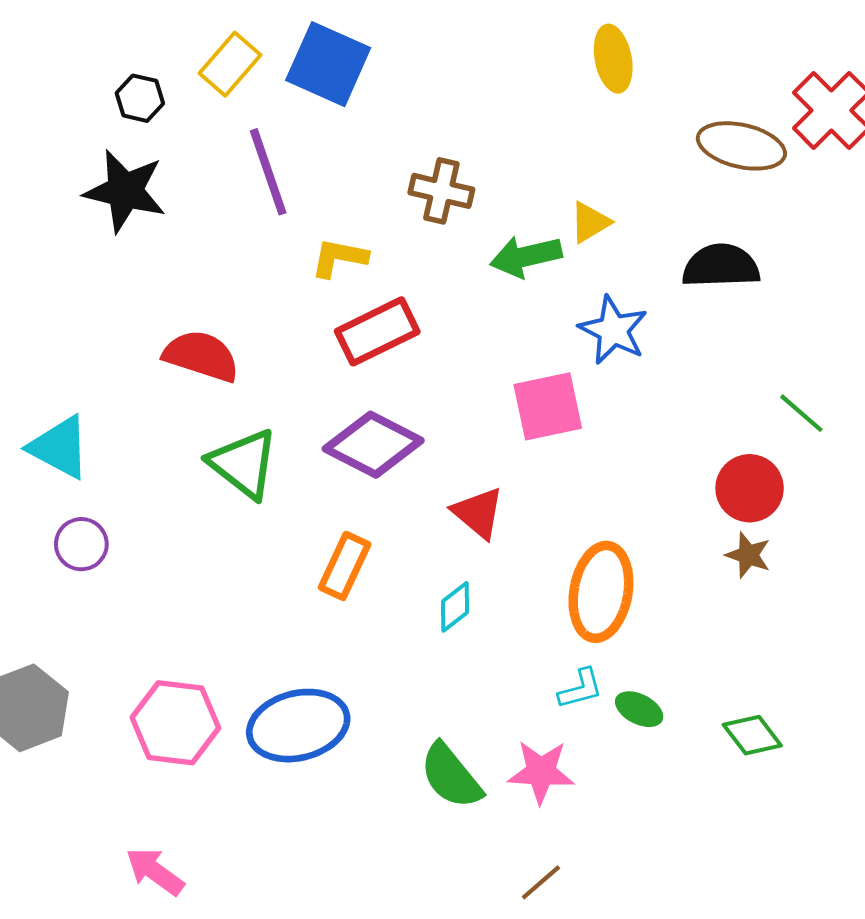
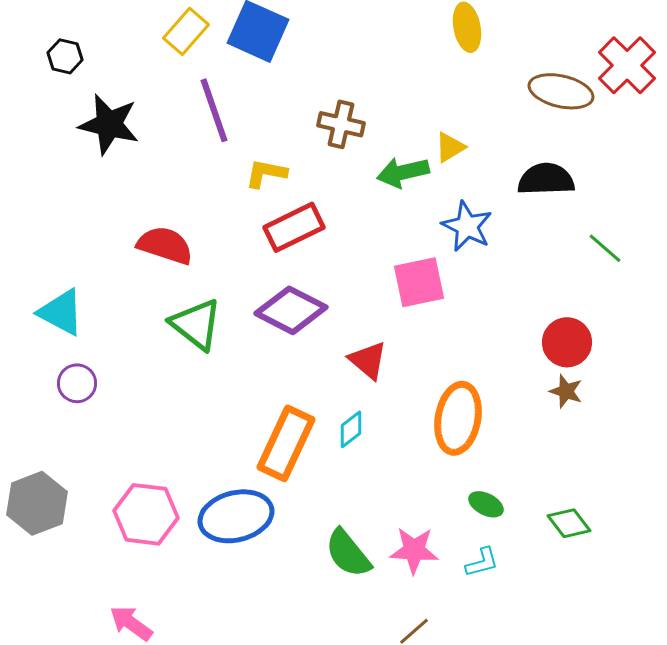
black hexagon: (140, 98) -> (65, 56), moved
green line: (801, 413) -> (605, 248), moved
orange rectangle: (345, 566) -> (286, 443), moved, size x1.5
cyan L-shape: (580, 689) -> (482, 562), moved

